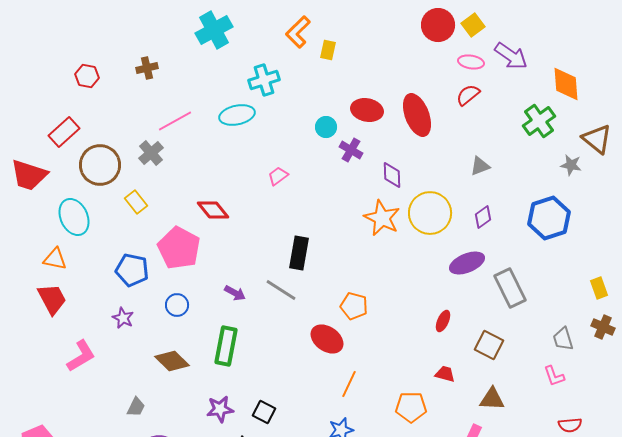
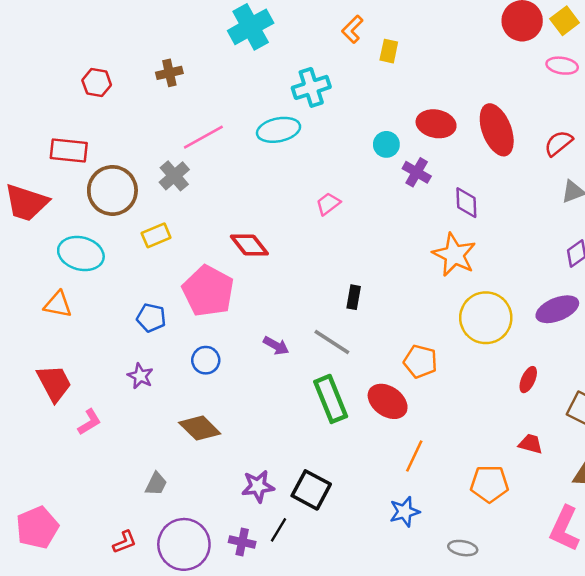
orange L-shape: (298, 32) -> (352, 29), size x0.7
red semicircle: (468, 95) -> (559, 143), moved
red rectangle: (64, 132) -> (69, 150), turned 48
yellow rectangle: (136, 202) -> (156, 235), turned -75
yellow circle: (430, 213) -> (486, 318), moved
cyan ellipse: (74, 217) -> (81, 254), turned -51
black rectangle: (299, 253) -> (354, 297), size x0.6
blue pentagon: (132, 270) -> (151, 318), size x0.7
red trapezoid: (52, 299) -> (54, 383), moved
green rectangle: (226, 346) -> (331, 399), moved, turned -33
pink L-shape: (81, 356) -> (89, 422), size x0.7
black square: (264, 412) -> (311, 490), size x1.4

